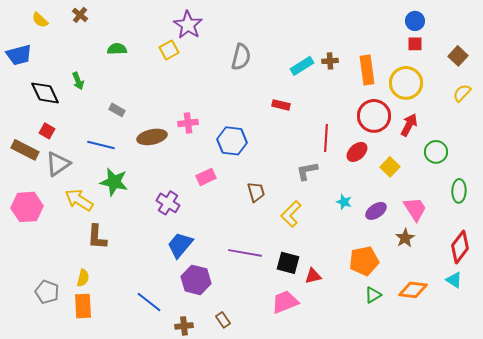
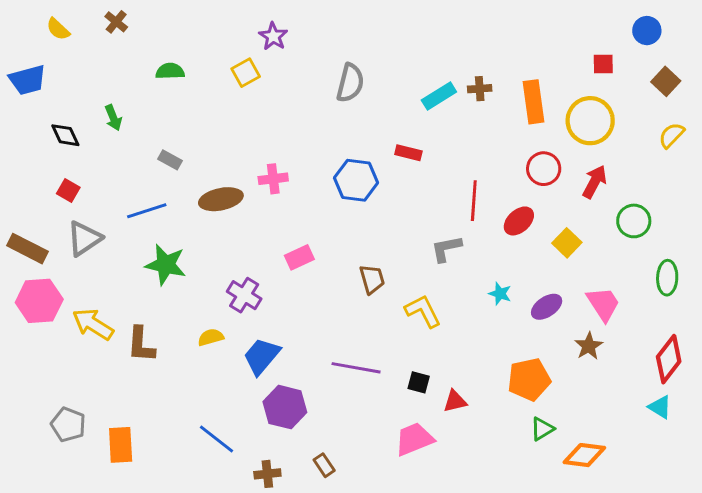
blue circle: (415, 21) -> (647, 31), moved
purple star: (188, 25) -> (273, 36), size x0.7
black diamond: (45, 93) -> (65, 135), size x0.7
red circle: (374, 116) -> (544, 169), size x0.7
blue hexagon: (232, 141) -> (356, 180), moved
blue line: (101, 145) -> (147, 211), turned -32
brown rectangle: (25, 150) -> (28, 249), moved
yellow arrow: (79, 200) -> (93, 324), moved
yellow L-shape: (291, 214) -> (423, 311), turned 108
black square: (288, 263) -> (419, 382), size x0.7
yellow semicircle: (83, 278) -> (211, 337), moved, turned -120
orange diamond: (413, 290) -> (584, 455), moved

